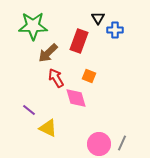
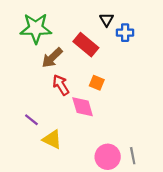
red rectangle: (79, 41) -> (86, 45), turned -70
gray line: (122, 143) -> (133, 156), turned -35

